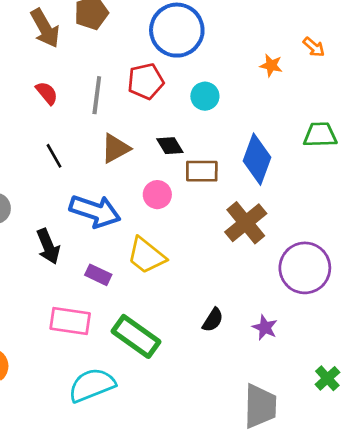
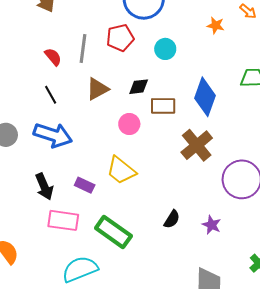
red semicircle: (47, 93) -> (53, 57), moved
black diamond: (170, 146) -> (139, 87), turned -65
blue arrow: (95, 211) -> (53, 135), moved
black arrow: (48, 246) -> (44, 187), moved

